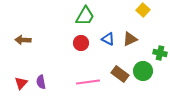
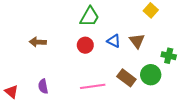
brown triangle: (130, 39) -> (137, 41), turned -42
brown arrow: (23, 40) -> (38, 42), moved
red triangle: (21, 83) -> (11, 92), moved, turned -32

